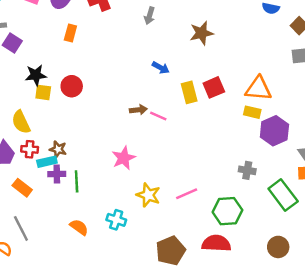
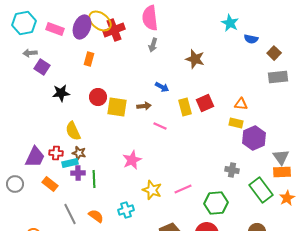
brown star: (201, 33) -> (195, 59), turned 30
red circle: (72, 86) -> (98, 97), moved
orange triangle: (258, 89) -> (241, 104), size x0.6
yellow square: (43, 92) -> (117, 107), moved, size x1.5
brown arrow: (138, 110) -> (144, 106), moved
yellow semicircle: (21, 122) -> (73, 131), moved
cyan cross: (116, 220) -> (126, 210), turned -35
gray line: (21, 228) -> (70, 214), moved

